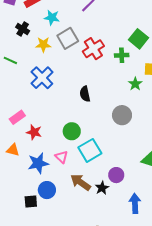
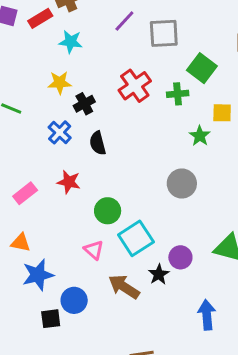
black cross: (23, 29) -> (84, 104), moved, turned 32
gray square: (68, 38) -> (164, 33), moved, turned 30
blue cross: (42, 78) -> (60, 132), size x0.7
black semicircle: (85, 94) -> (98, 143), moved
red star: (34, 132) -> (69, 182), moved
blue star: (38, 163) -> (38, 275), moved
purple circle: (116, 175) -> (180, 257), moved
black star: (102, 188) -> (159, 274), moved

